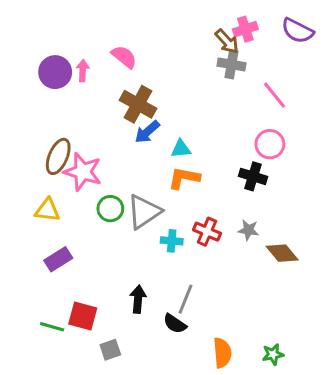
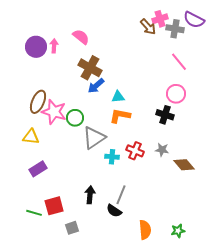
gray cross: (232, 64) -> (175, 29), moved
green circle: (110, 209) -> (75, 118), moved
red square: (83, 316) -> (54, 206), turned -30

